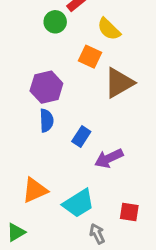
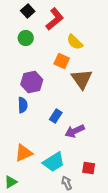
green circle: (55, 22) -> (26, 38), moved
brown triangle: (119, 83) -> (82, 79), turned -35
blue semicircle: (46, 121) -> (23, 105), moved

